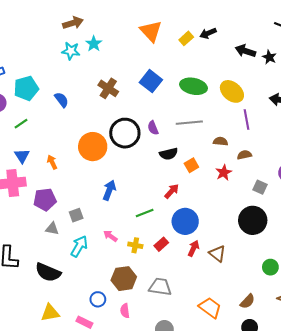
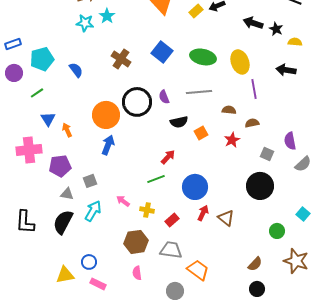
yellow ellipse: (232, 91) -> (240, 62), turned 30
blue triangle: (22, 156) -> (48, 119), moved
blue arrow: (109, 190) -> (108, 145), moved
red arrow: (172, 191) -> (168, 157), moved
red rectangle: (161, 244) -> (172, 220), moved
black semicircle: (48, 272) -> (63, 222), moved, turned 95
blue circle: (98, 299) -> (89, 262), moved
orange trapezoid: (210, 308) -> (198, 270), moved

